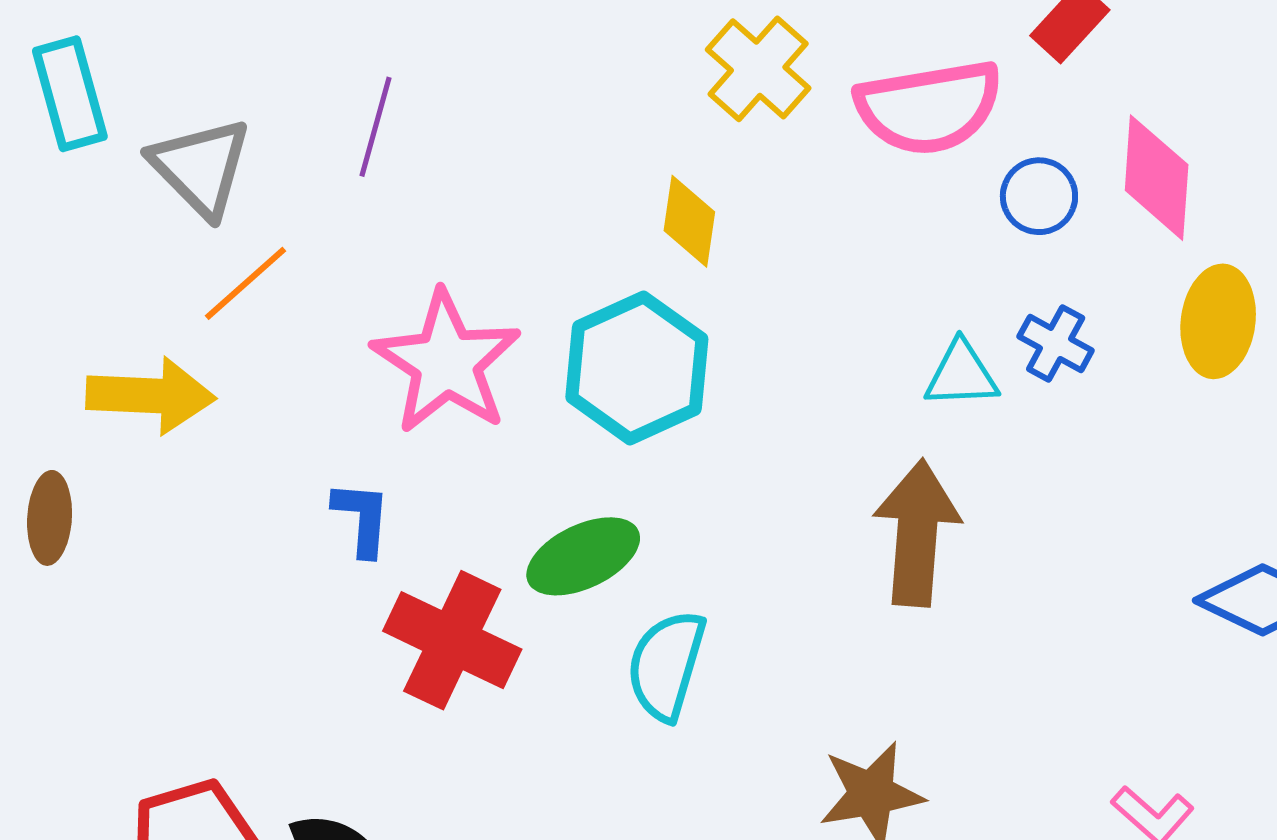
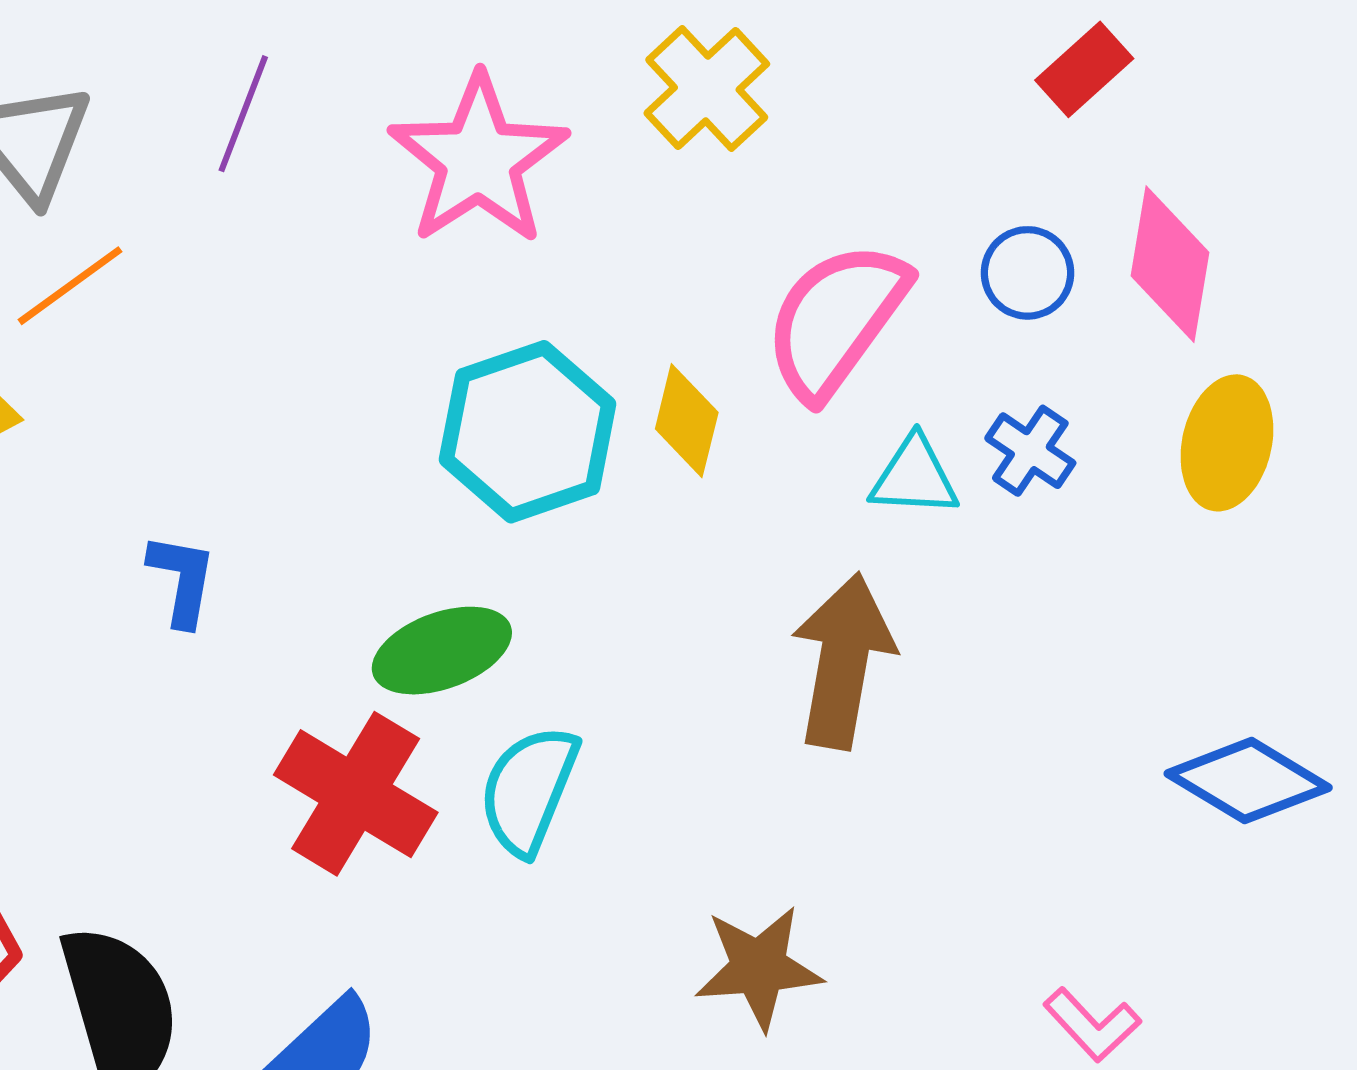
pink semicircle: (929, 107) -> (836, 320), moved, turned 130
yellow diamond: (689, 221) -> (687, 421), moved
pink star: (446, 362) -> (478, 160), moved
red cross: (452, 640) -> (356, 794), moved

